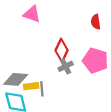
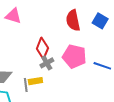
red semicircle: (96, 22) -> (73, 20), size x1.5
yellow rectangle: (31, 86) -> (35, 81), moved

